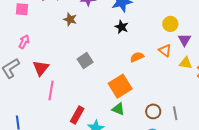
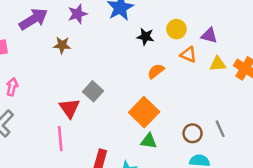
yellow circle: (170, 24) -> (176, 29), moved
black star: (122, 27) -> (145, 37), moved
purple triangle: (184, 40) -> (209, 36), turned -32
red triangle: (41, 68) -> (69, 108), moved

